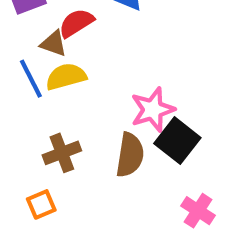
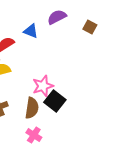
pink cross: (198, 211) -> (34, 135), moved

